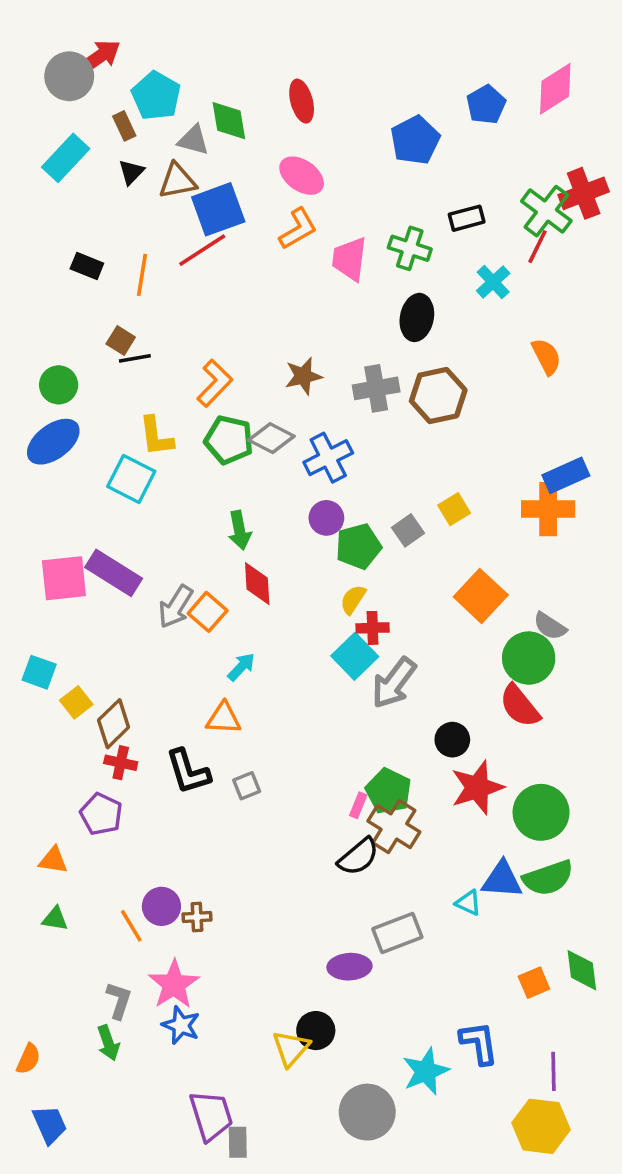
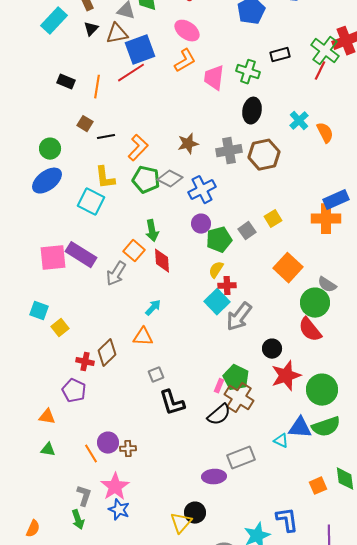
cyan cross: (493, 282) -> (299, 121), moved
black line: (135, 358) -> (106, 137), moved
orange square: (208, 612) -> (134, 251), moved
brown diamond: (114, 724) -> (107, 353), moved
black L-shape: (188, 772) -> (172, 403), moved

